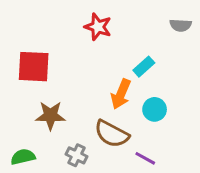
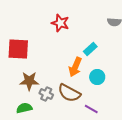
gray cross: (76, 155) -> (46, 94), moved
green semicircle: (23, 157) -> (24, 108), moved

